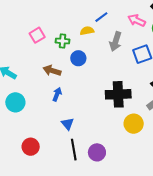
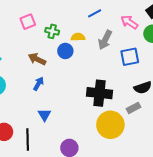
yellow semicircle: (87, 31) -> (78, 37), moved
yellow circle: (134, 124) -> (110, 125), size x1.4
black line: (74, 150) -> (28, 139), moved

